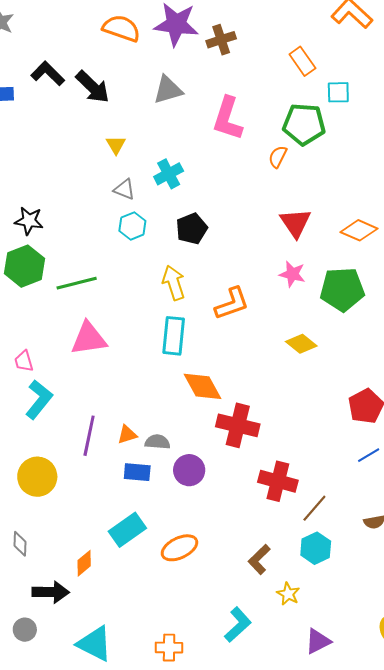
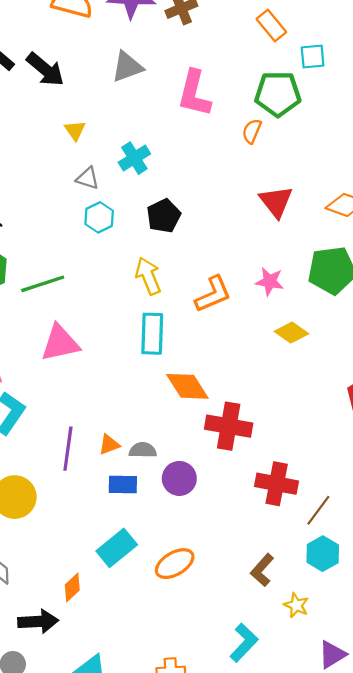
pink star: (292, 274) -> (270, 281), moved

